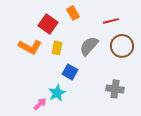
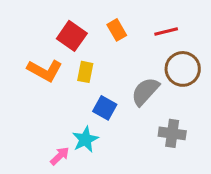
orange rectangle: (73, 13) -> (117, 30), moved
gray semicircle: (89, 46) -> (145, 91), moved

